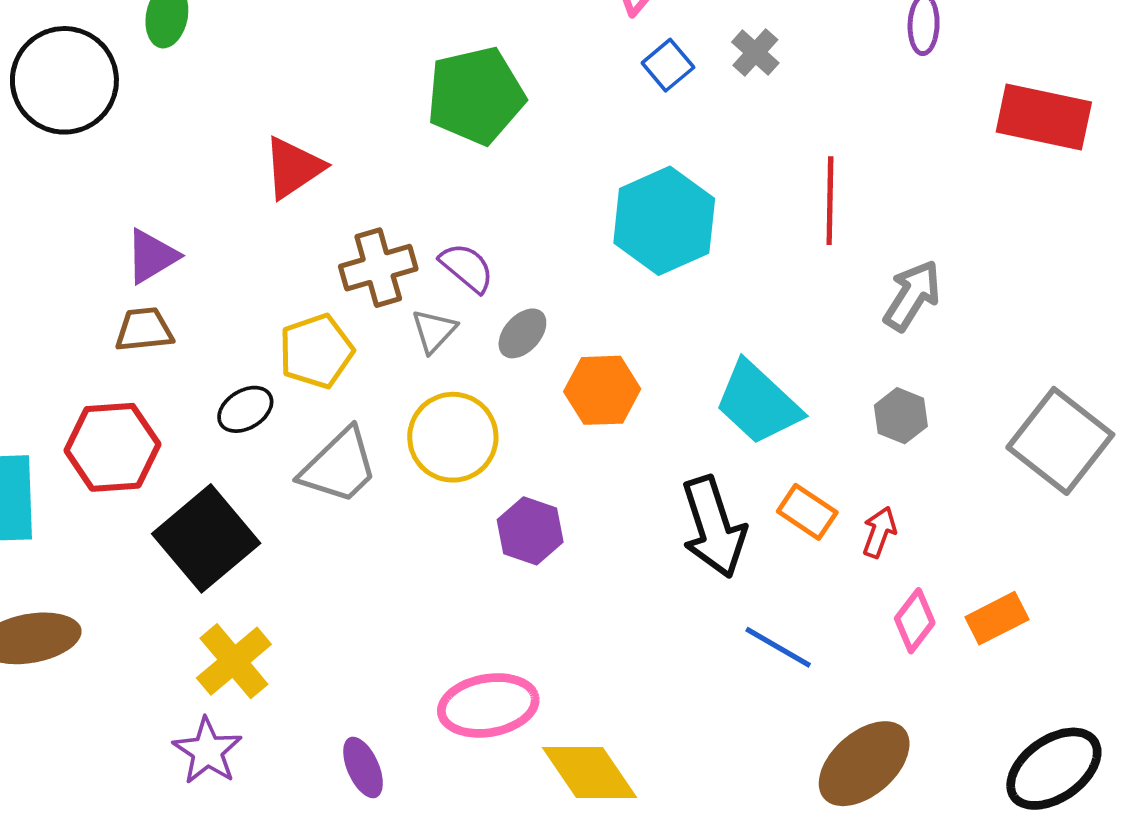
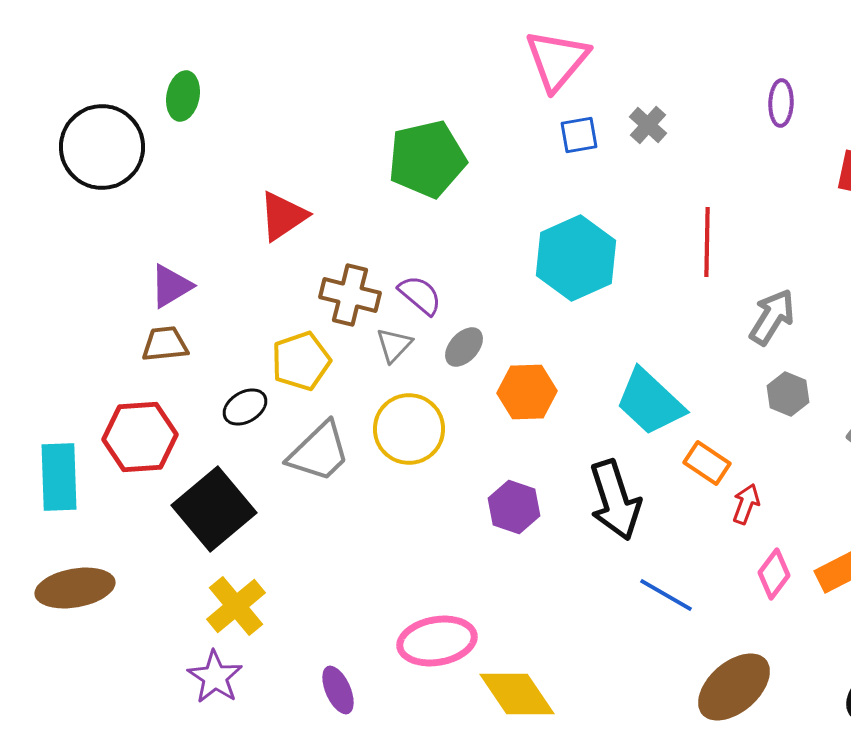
blue square: (668, 65) -> (579, 135), turned 30
brown cross: (378, 268) -> (350, 295), turned 30
gray hexagon: (901, 416) -> (788, 394), moved
orange rectangle: (807, 512) -> (707, 463), moved
purple hexagon: (530, 531) -> (514, 507), moved

